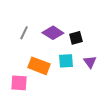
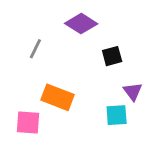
purple diamond: (53, 33) -> (81, 24), moved
cyan square: (66, 61) -> (117, 115), moved

